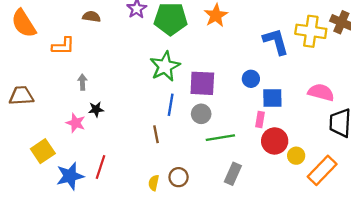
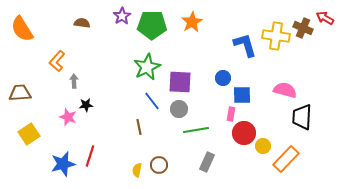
orange L-shape: (63, 46) -> (57, 61), moved, turned 130
blue line: (171, 105) -> (152, 101), turned -48
yellow square: (43, 151) -> (29, 134), moved

